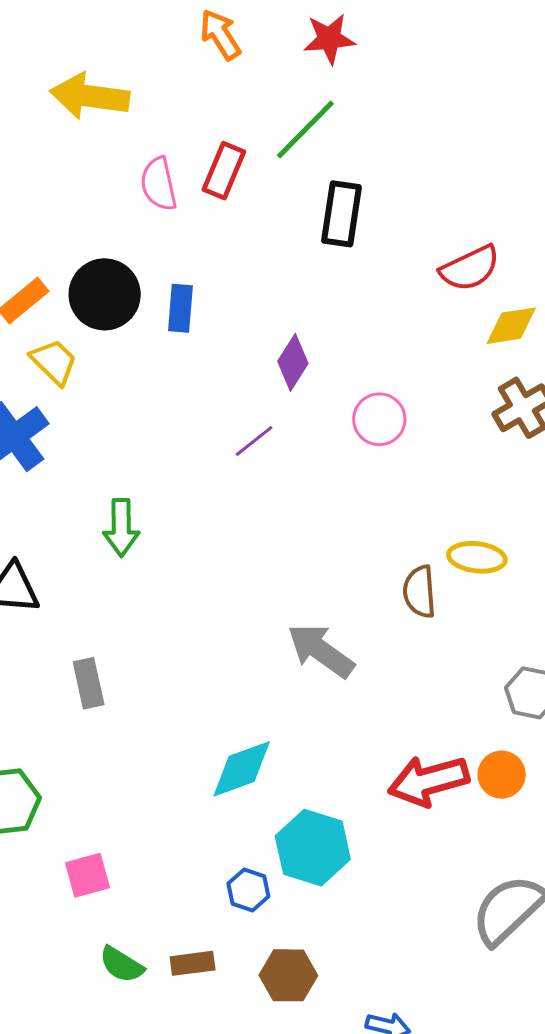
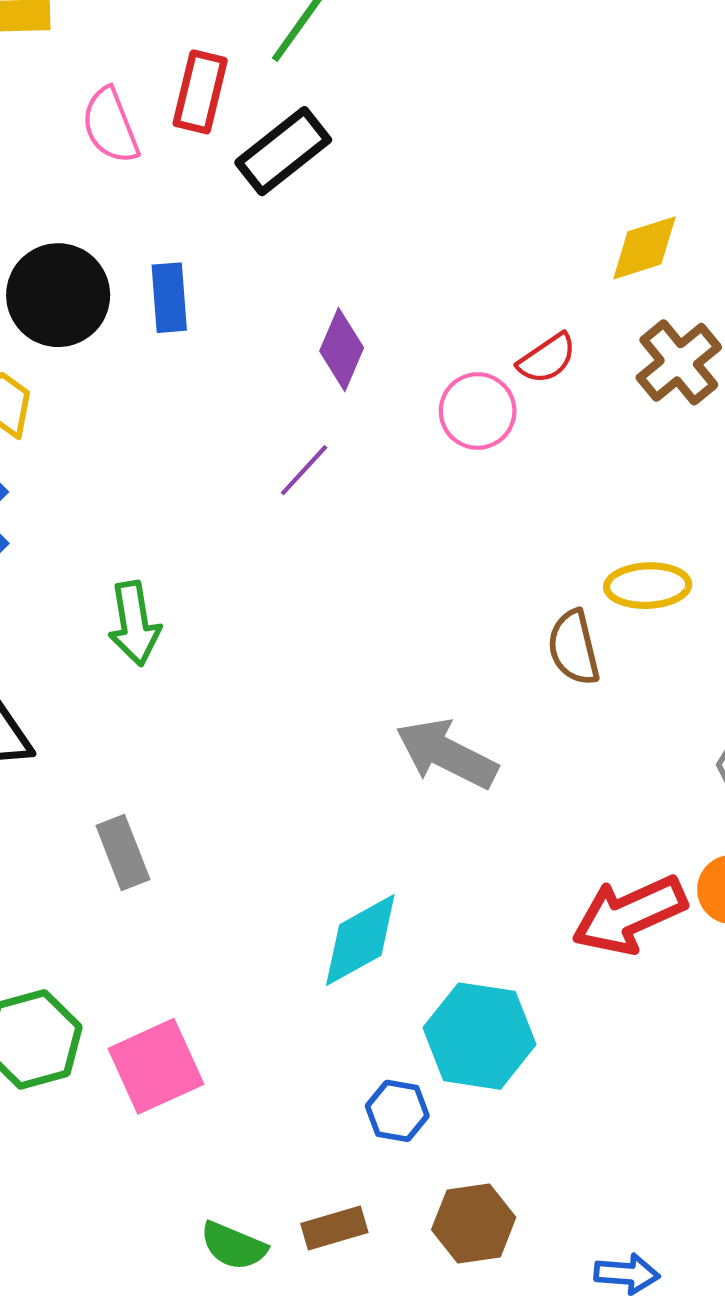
black rectangle: (341, 214) -> (283, 151), moved, turned 52
red semicircle: (470, 268) -> (547, 358), moved, size x0.7
pink square: (87, 875) -> (156, 1066), moved, size x1.4

